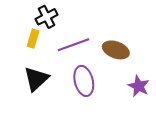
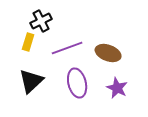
purple star: (139, 86) -> (117, 88), moved

